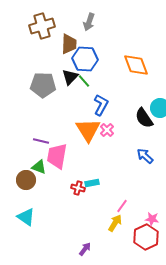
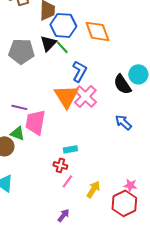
orange diamond: (136, 65) -> (97, 31), moved
pink cross: (107, 130) -> (85, 96), size x1.6
red cross: (78, 188) -> (60, 165), moved
pink line: (122, 206) -> (67, 181), moved

